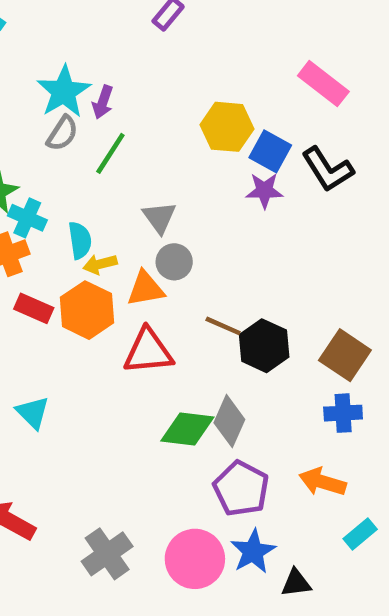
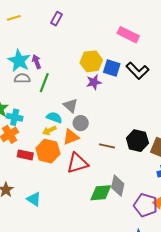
purple arrow: (103, 102) -> (37, 62), turned 152
gray semicircle: (62, 133) -> (22, 78), turned -112
purple star: (264, 191) -> (94, 82), moved
cyan semicircle: (80, 240) -> (54, 117), moved, turned -49
black hexagon: (264, 346) -> (137, 141), moved
purple pentagon: (241, 489) -> (146, 205), moved

